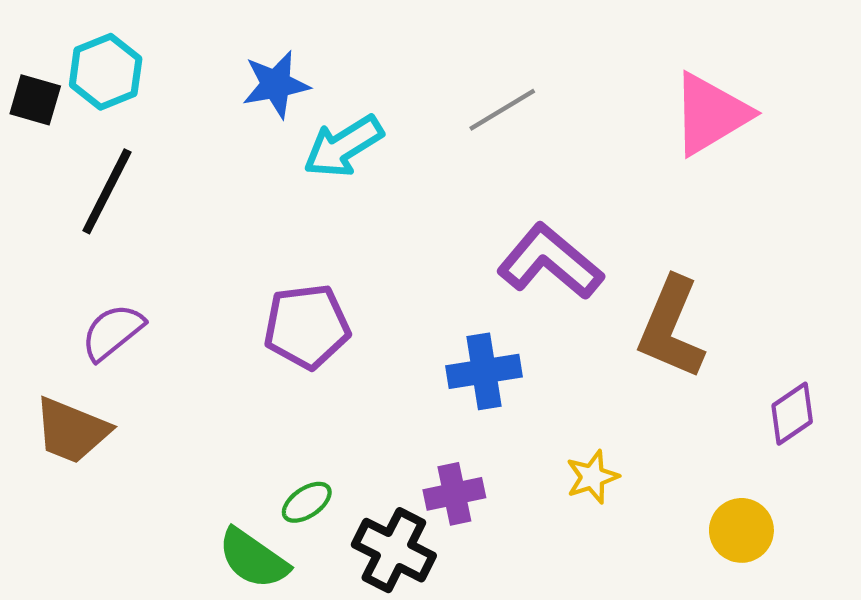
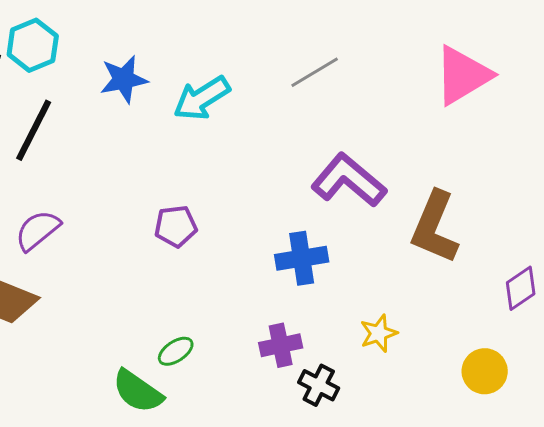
blue star: (276, 84) -> (124, 79), moved
purple pentagon: (307, 326) -> (176, 226), size x0.7
black cross: (394, 550) -> (319, 385), moved, size x0.7

